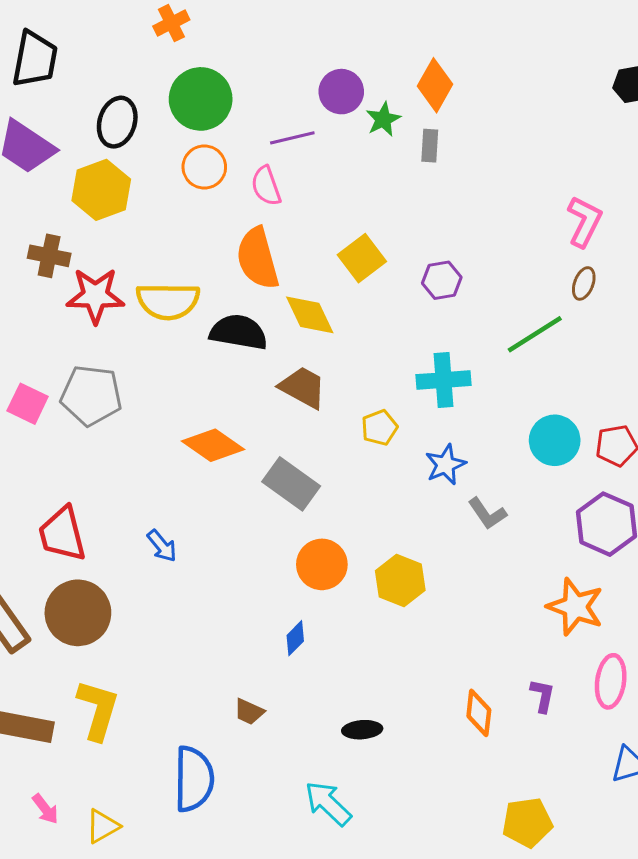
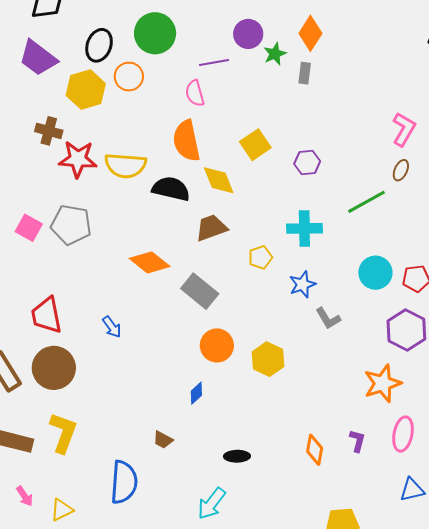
orange circle: (204, 167) -> (129, 77), moved
brown trapezoid: (303, 387) -> (211, 228), turned -52
orange star: (575, 607) -> (383, 383), turned 30
cyan arrow: (328, 803) -> (212, 504), turned -100

